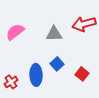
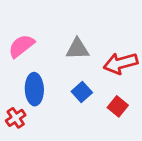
red arrow: (84, 24) -> (121, 63), moved
blue ellipse: (36, 75) -> (34, 89), moved

